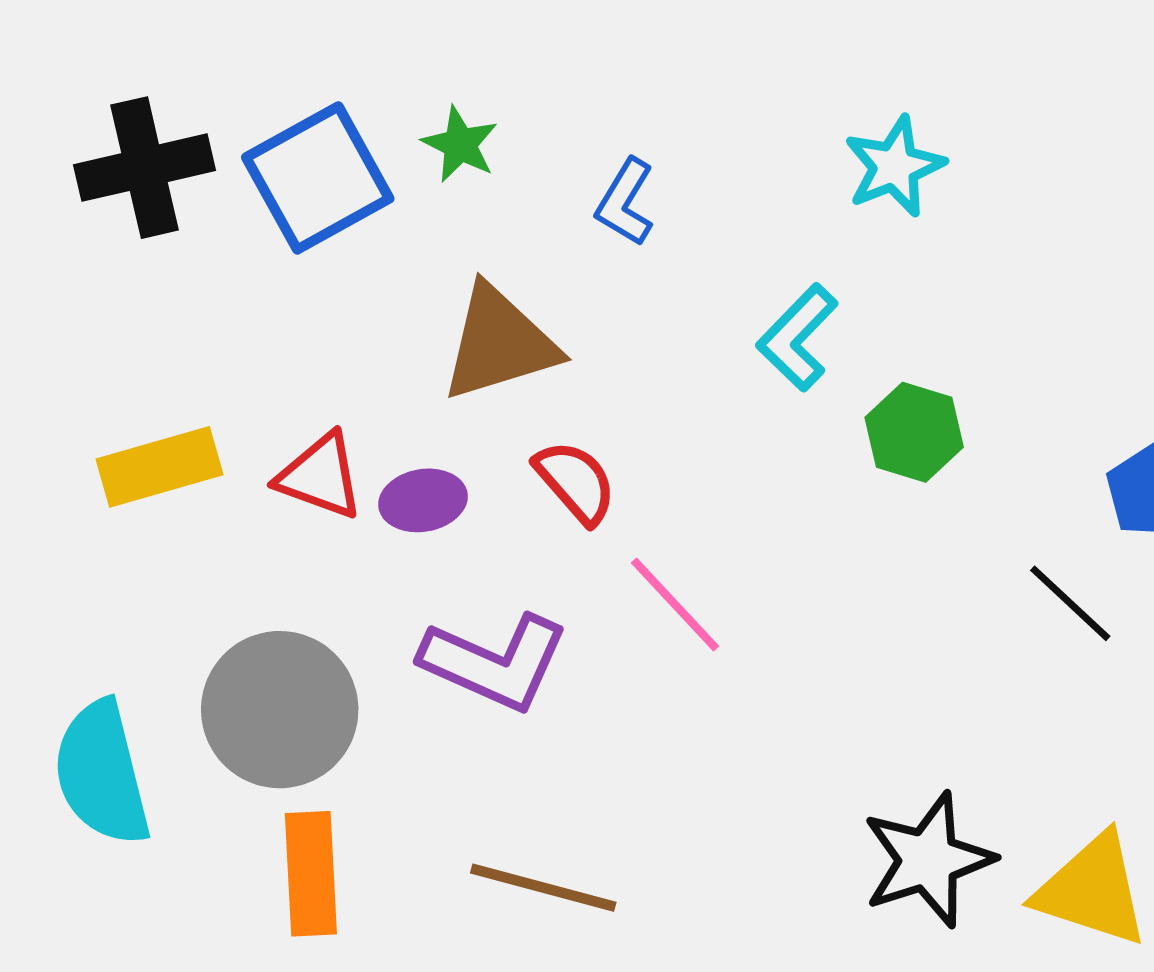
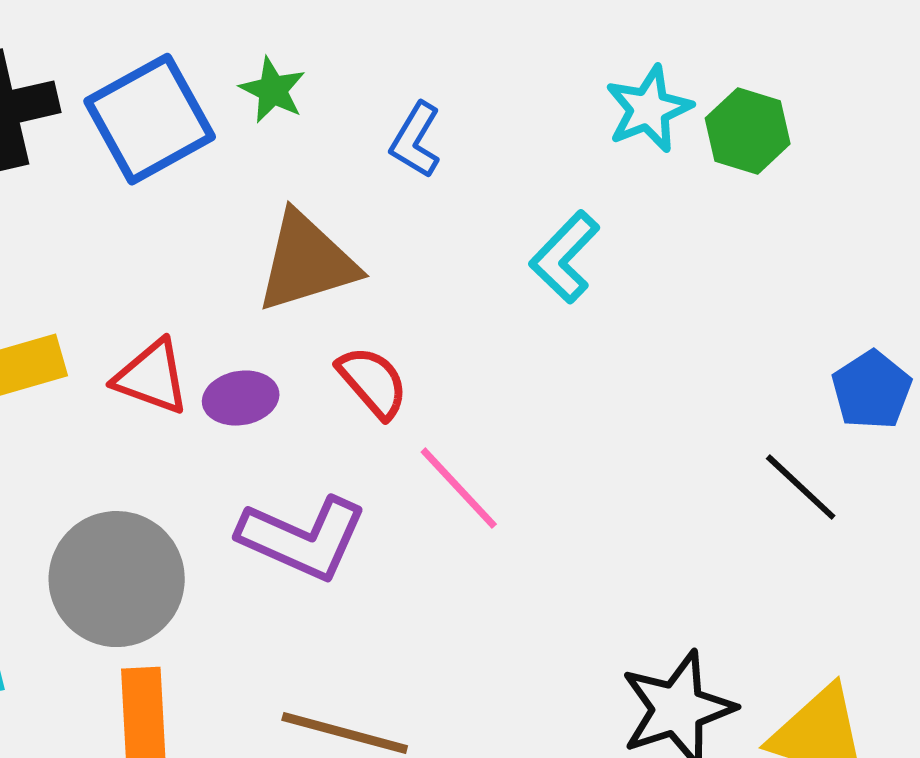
green hexagon: (914, 432) -> (748, 131), moved

